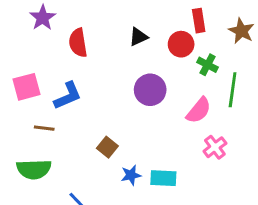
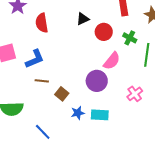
red circle: (181, 44) -> (104, 32), moved
purple circle: (150, 90) -> (97, 81), moved
pink semicircle: (199, 110) -> (112, 61), moved
brown line: (44, 128) -> (42, 81), moved

